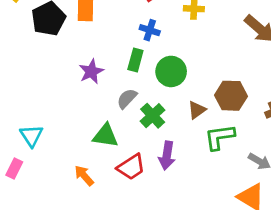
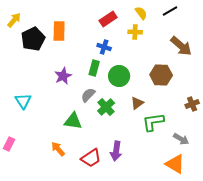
brown hexagon: (231, 96) -> (161, 75), moved
cyan triangle: (31, 136) -> (23, 101), moved
purple arrow: (167, 156) -> (116, 151), moved
red trapezoid: (131, 167) -> (91, 158), moved

